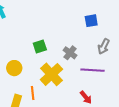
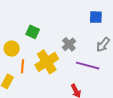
green square: (40, 47) -> (33, 32), moved, turned 32
orange line: (33, 93) -> (22, 66), moved

